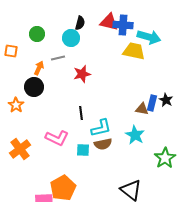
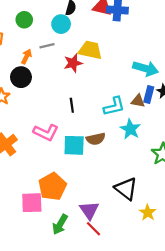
cyan arrow: (149, 37) -> (145, 68), moved
yellow trapezoid: (134, 51) -> (90, 50), moved
cyan L-shape: (101, 128) -> (114, 106), moved
cyan square: (83, 150) -> (74, 145), size x1.5

